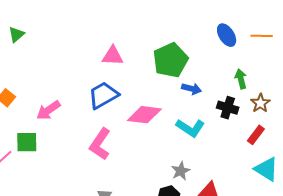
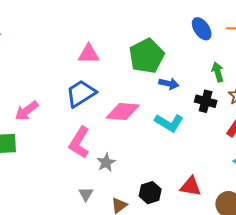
gray star: (181, 171) -> (106, 162), moved

